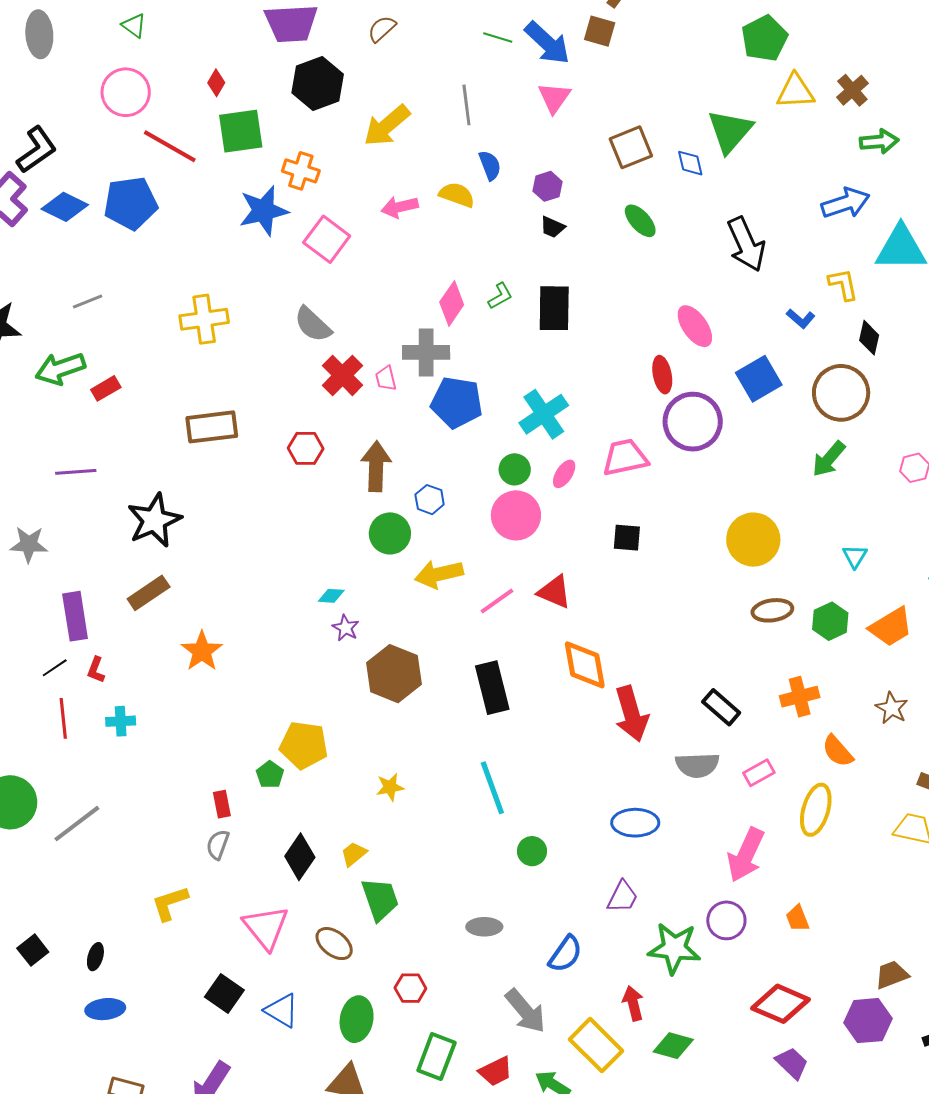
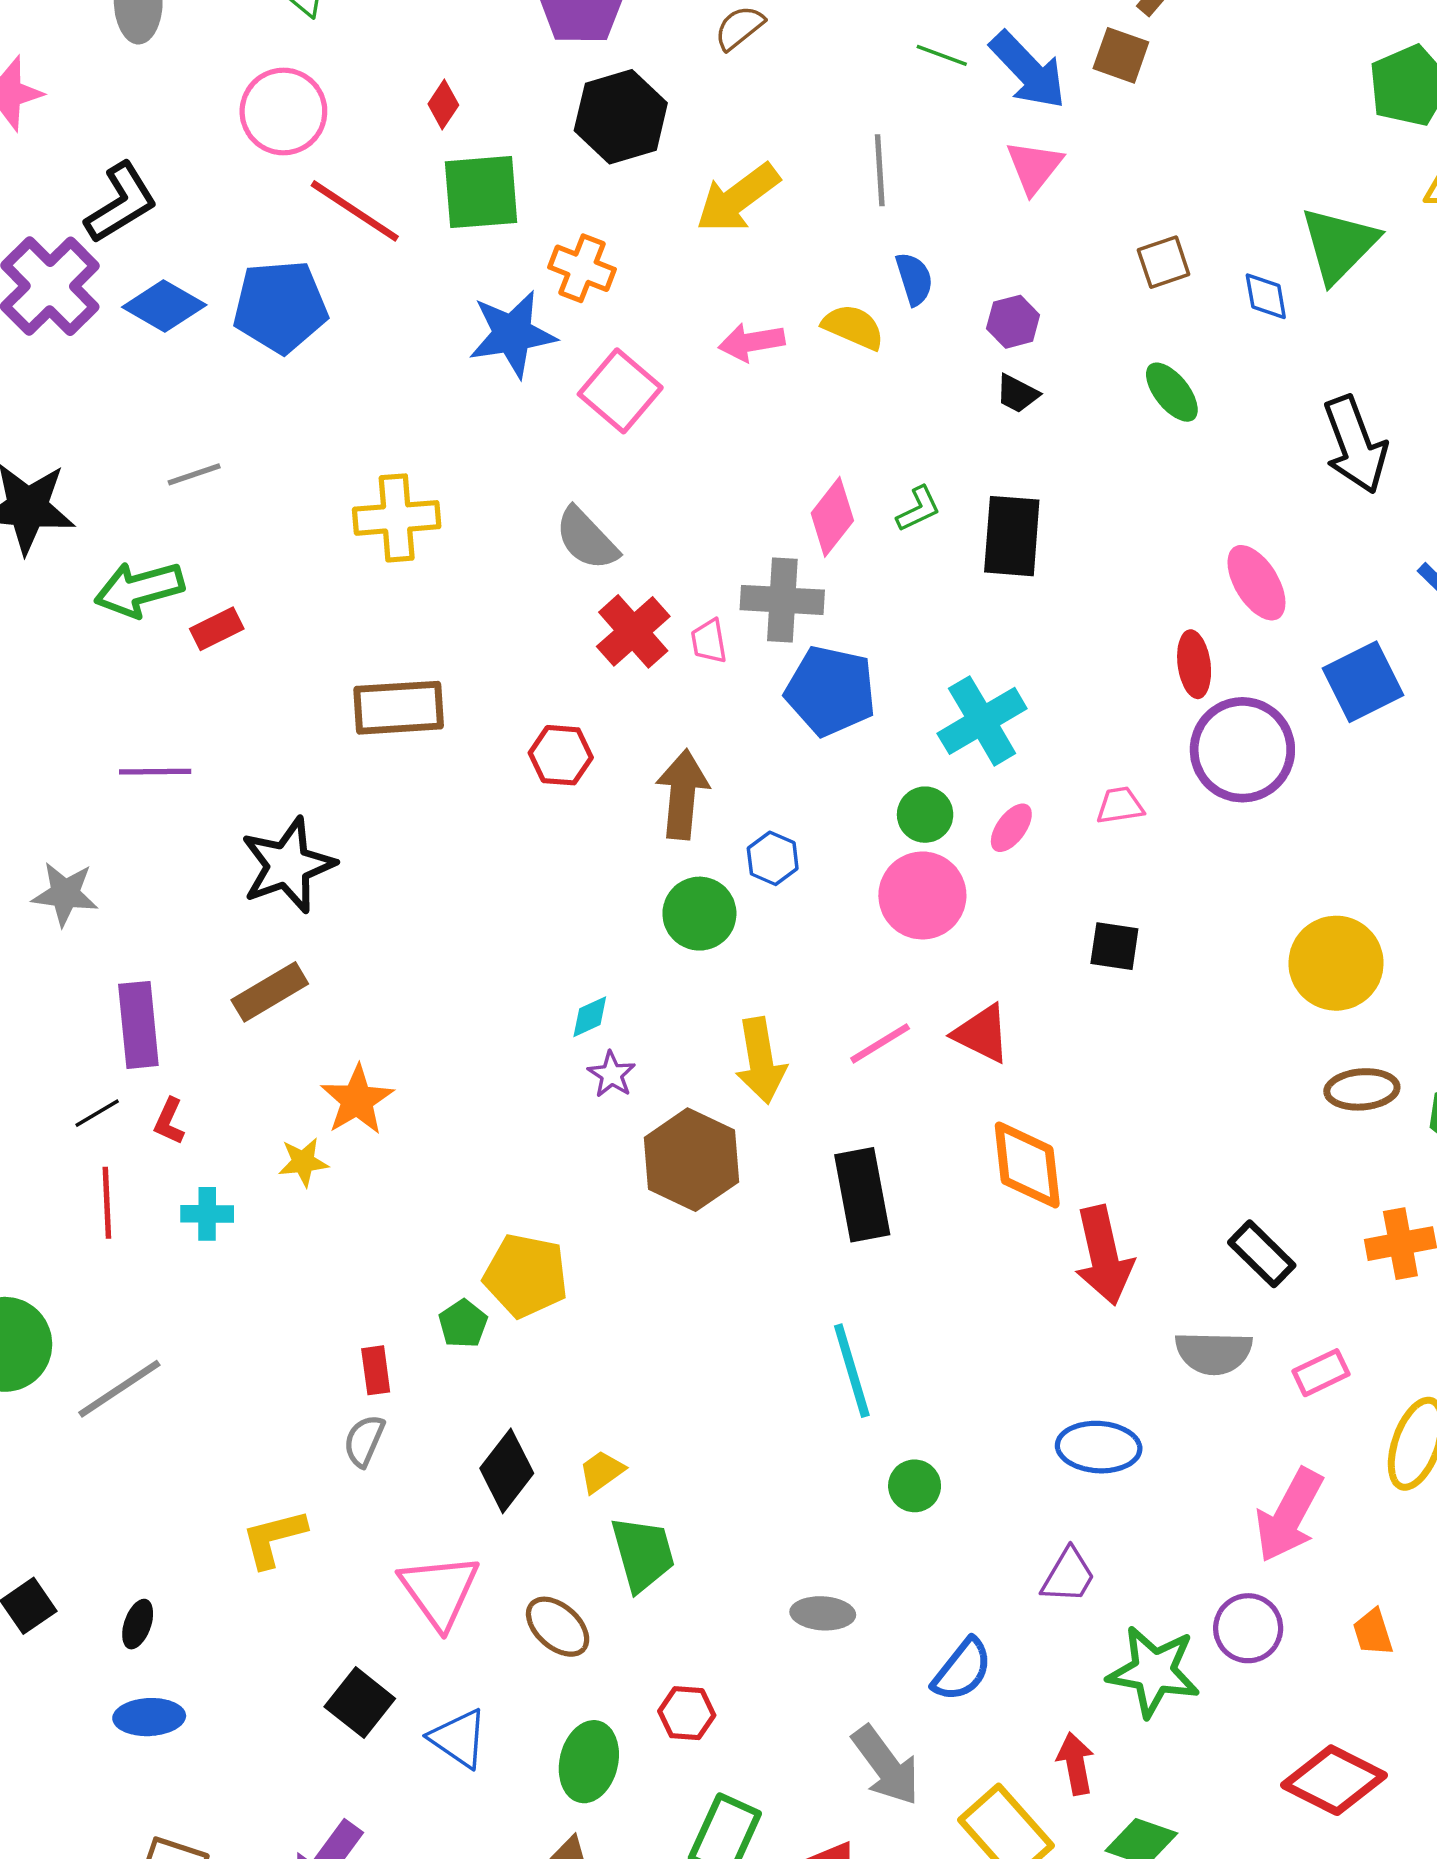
brown square: (631, 147) -> (1164, 262), size x0.7
pink trapezoid: (625, 457) -> (1120, 806), size x0.6
yellow arrow: (439, 574) -> (761, 1061), moved, turned -90
cyan diamond: (331, 596) -> (590, 1017), turned -32
yellow star: (390, 787) -> (303, 1162), moved

